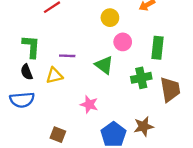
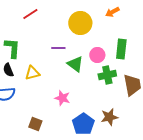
yellow circle: (110, 18) -> (80, 23), size x1.5
pink circle: (123, 42) -> (97, 55), moved
purple line: (67, 56) -> (58, 48), moved

